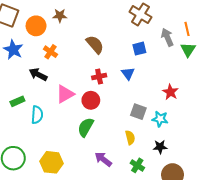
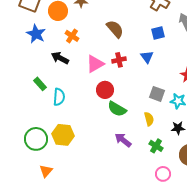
pink triangle: (65, 94) -> (95, 64), moved
red circle: (91, 100) -> (105, 90), moved
green rectangle: (17, 101) -> (40, 84), turned 72
green semicircle: (86, 127) -> (117, 109), moved, turned -90
yellow hexagon: (52, 162) -> (63, 135), moved

